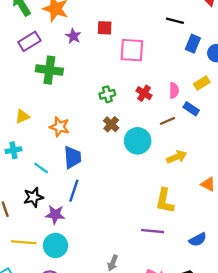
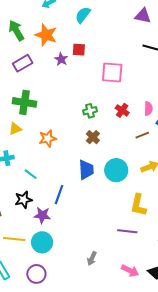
red square: (105, 28) -> (79, 50), moved
green cross: (49, 70) -> (24, 102), moved
orange star: (60, 127) -> (48, 138), turned -30
cyan circle: (138, 141) -> (116, 170), moved
blue trapezoid: (72, 157) -> (86, 170), moved

